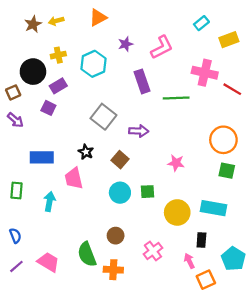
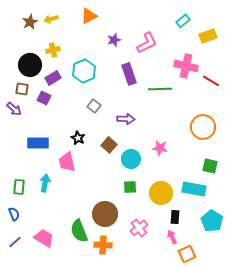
cyan hexagon: (94, 64) -> (84, 71), moved
brown square: (13, 92) -> (22, 89), moved, turned 32
gray square: (103, 117) -> (94, 106), size x0.6
green square: (227, 171) -> (210, 166), moved
green rectangle: (16, 190) -> (19, 187), moved
green square: (147, 192) -> (130, 187), moved
cyan circle: (120, 193) -> (131, 159), moved
brown circle: (116, 236) -> (105, 214), size x1.6
black rectangle: (201, 240) -> (175, 217), moved
cyan pentagon: (233, 259) -> (212, 221), moved

